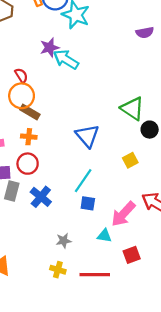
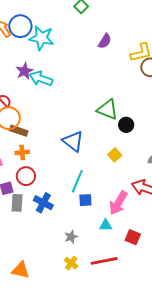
purple semicircle: (145, 32) -> (105, 41), turned -35
red square: (132, 255) -> (133, 237), turned -35
yellow cross: (58, 270) -> (71, 263), turned 32

